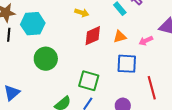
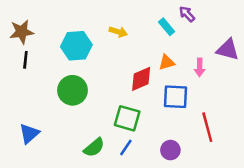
cyan hexagon: (33, 24) -> (76, 46), moved
red diamond: (93, 36) -> (141, 79), moved
pink arrow: (146, 41) -> (200, 67), turned -64

